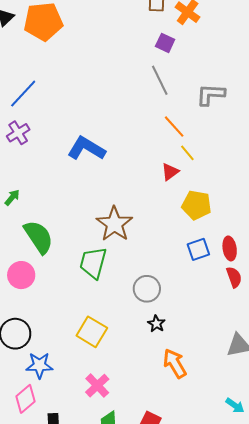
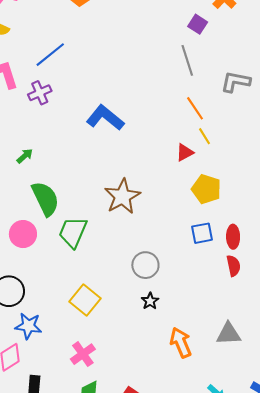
green trapezoid: (93, 263) -> (73, 232), moved
orange arrow: (175, 363) -> (181, 343), moved

